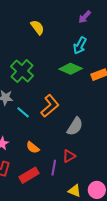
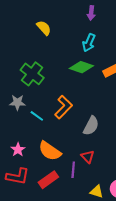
purple arrow: (85, 17) -> (91, 13), turned -32
orange semicircle: (33, 147) -> (50, 151), size x1.6
red triangle: (69, 156) -> (88, 157), turned -40

